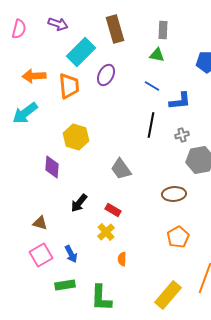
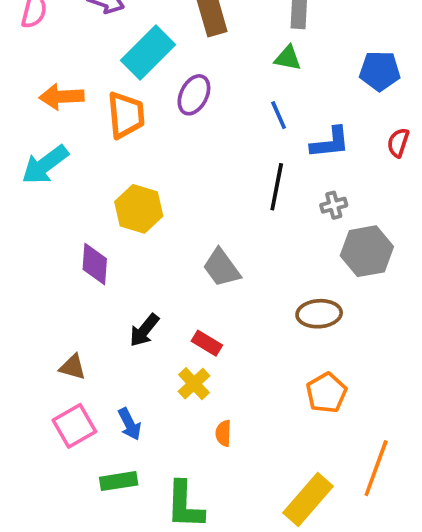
blue line: (152, 86) -> (279, 115), turned 35

